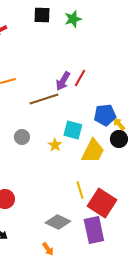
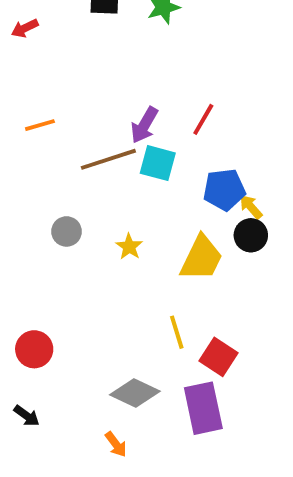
red line: (80, 78) -> (203, 119), moved
cyan square: (73, 130) -> (158, 163), moved
red square: (102, 203) -> (219, 357), size x0.7

